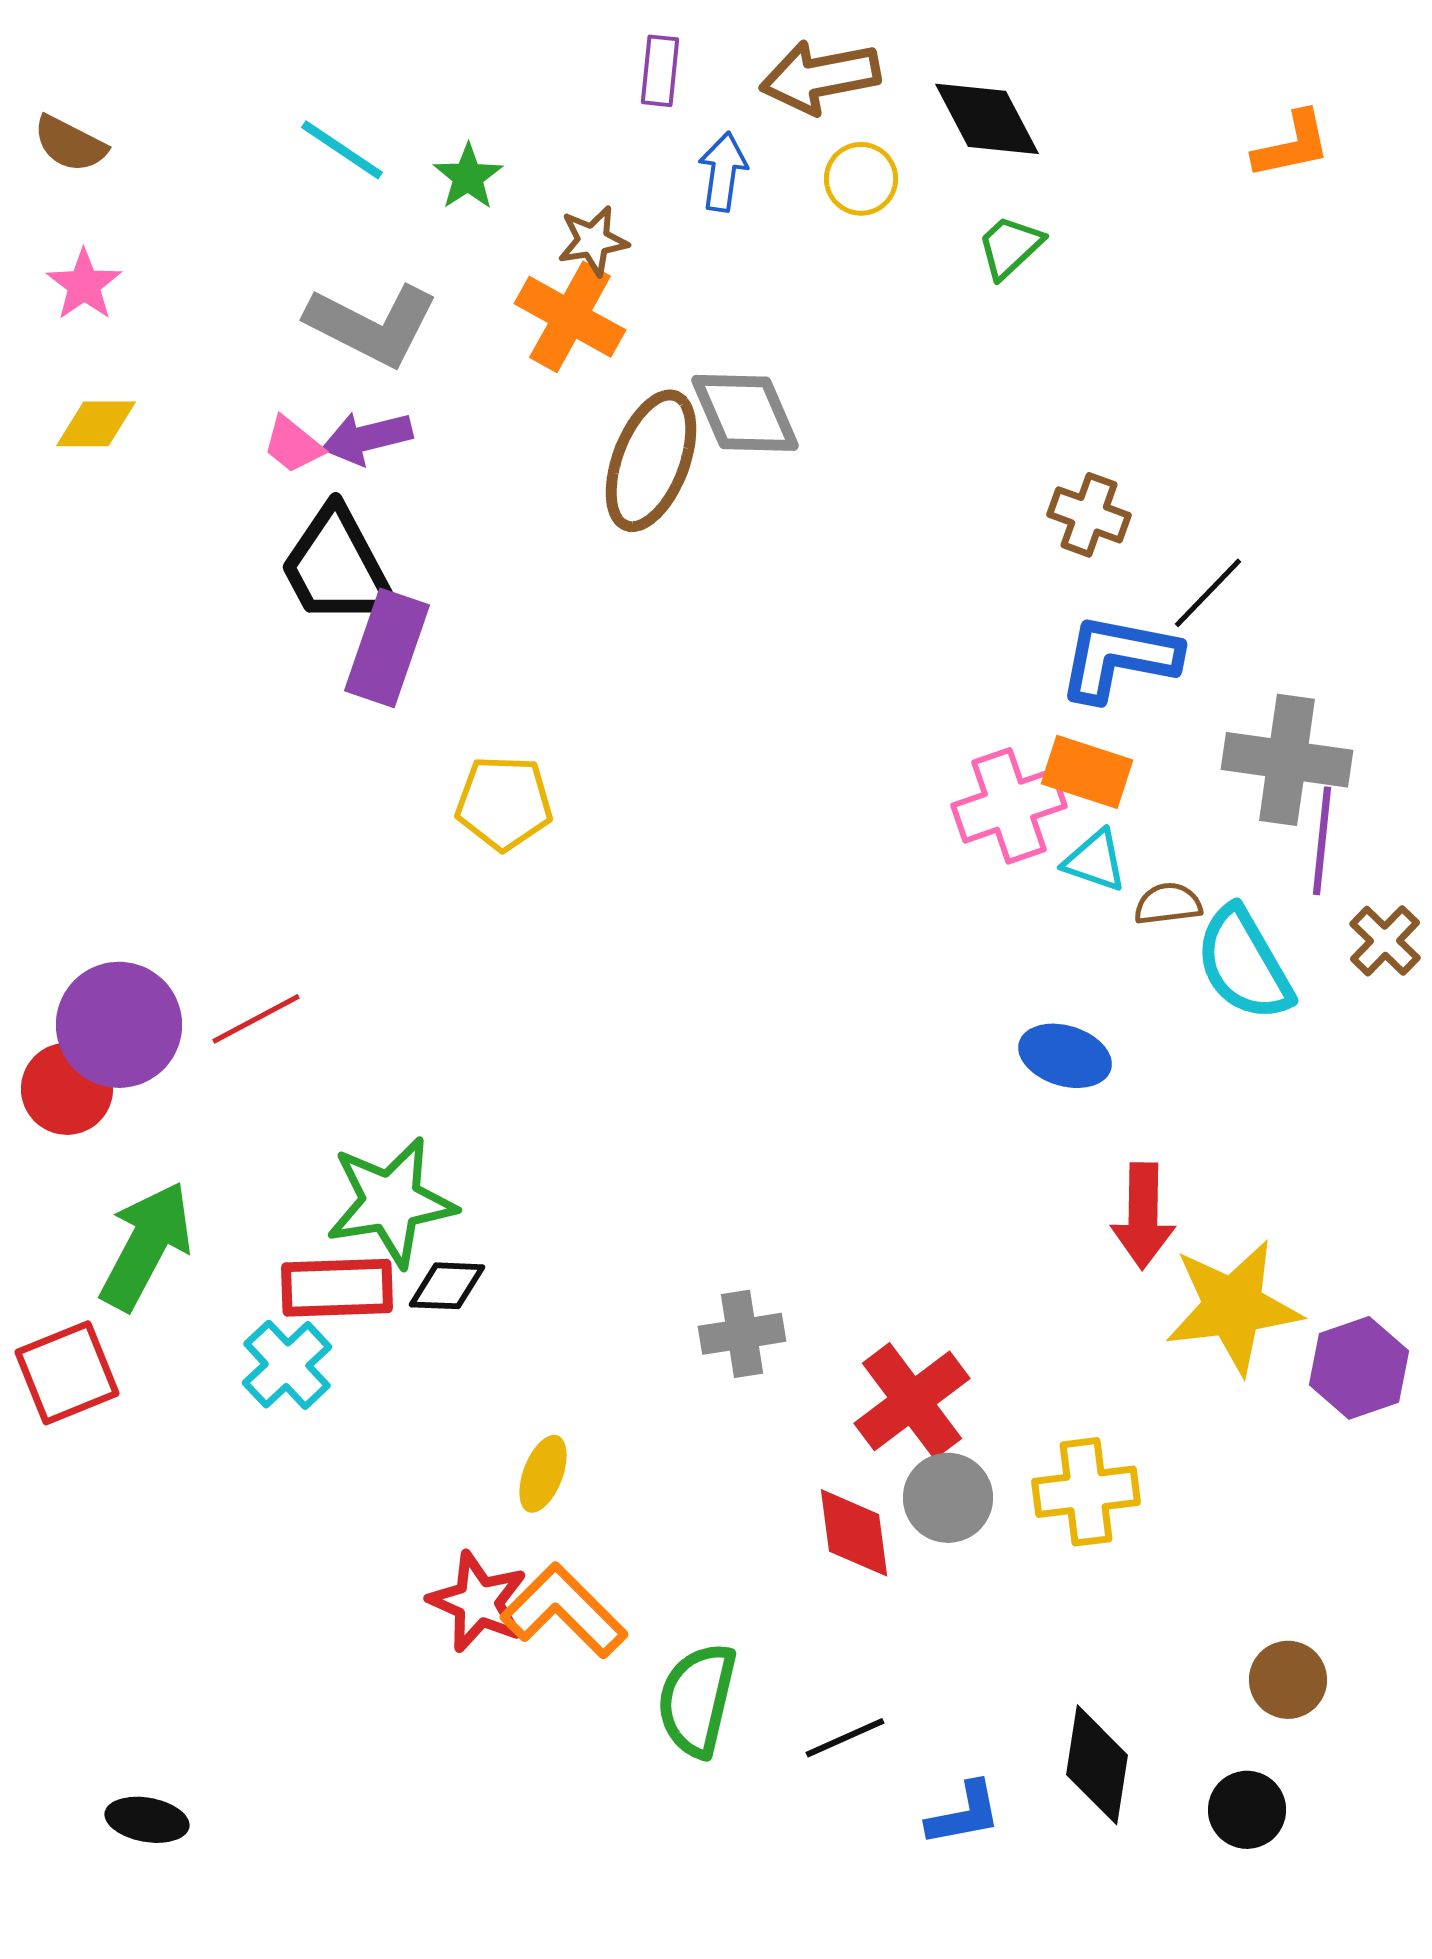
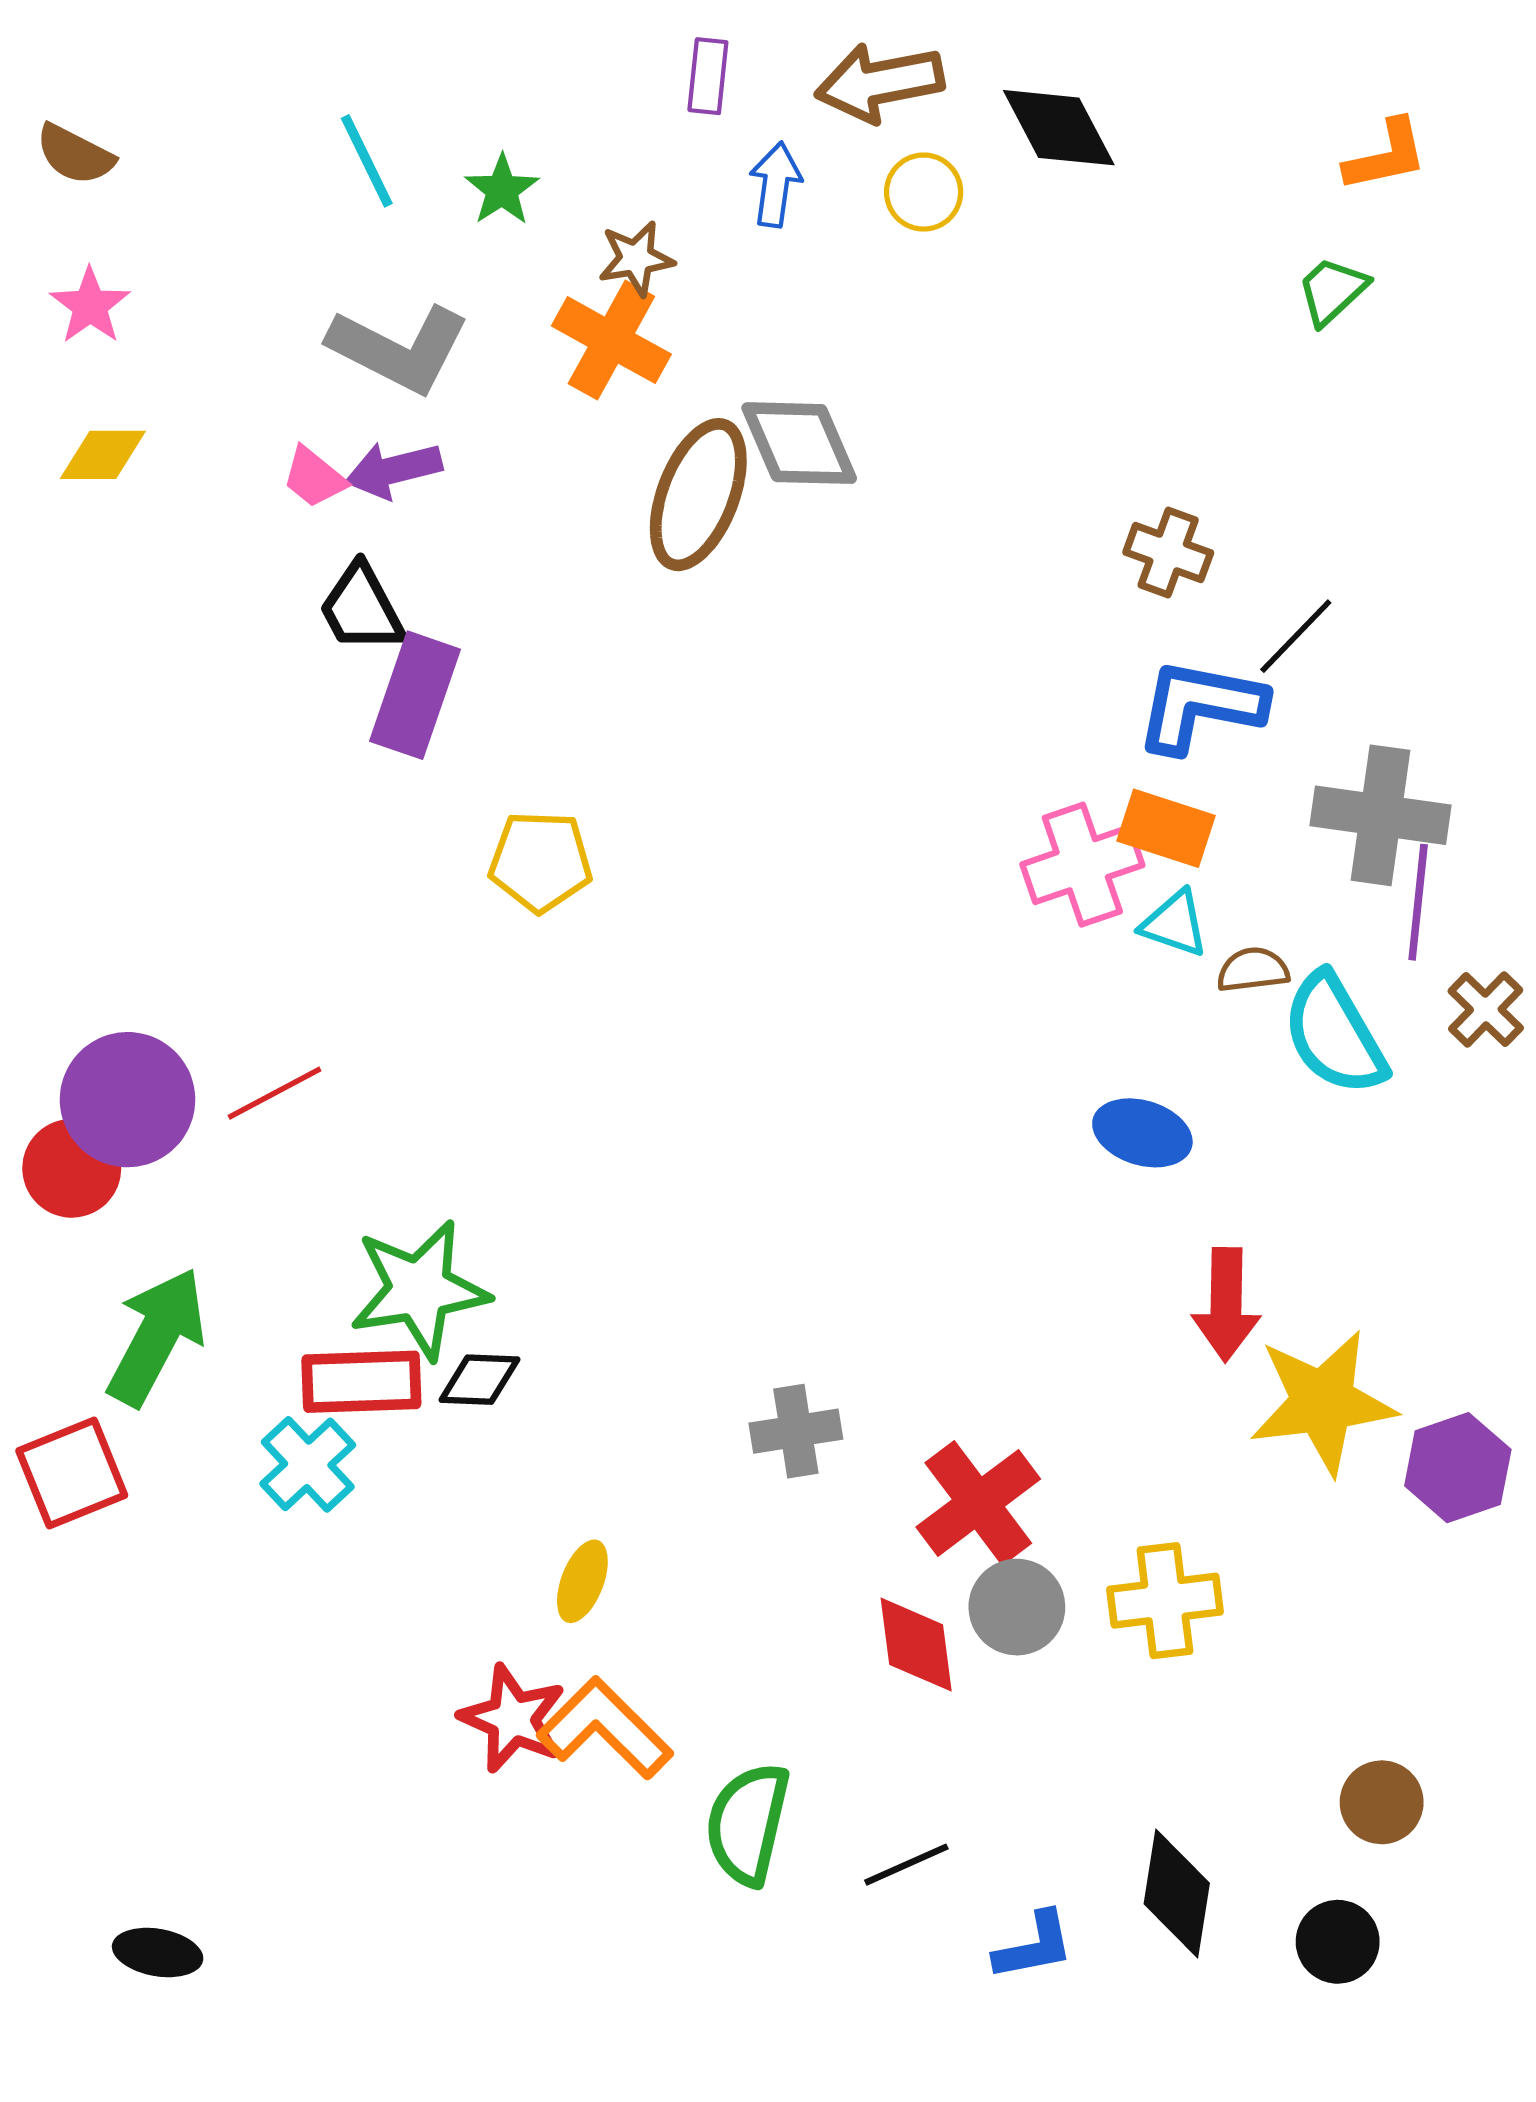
cyan line: (342, 150) -> (367, 161), turned 30
green trapezoid: (1010, 247) -> (1332, 291), moved
black trapezoid: (337, 567) -> (361, 608), size x0.7

